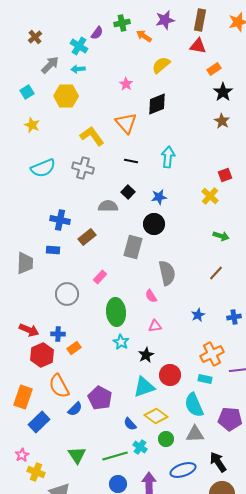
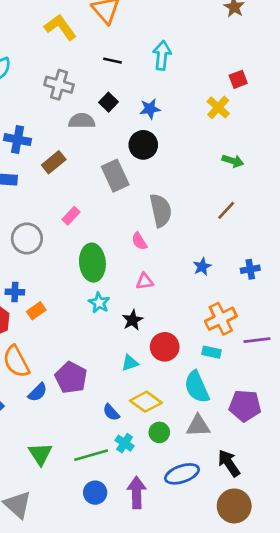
gray cross: (83, 168) -> (59, 85), moved
gray rectangle: (133, 247) -> (115, 176), turned -40
cyan triangle: (144, 387) -> (130, 363), size x0.6

